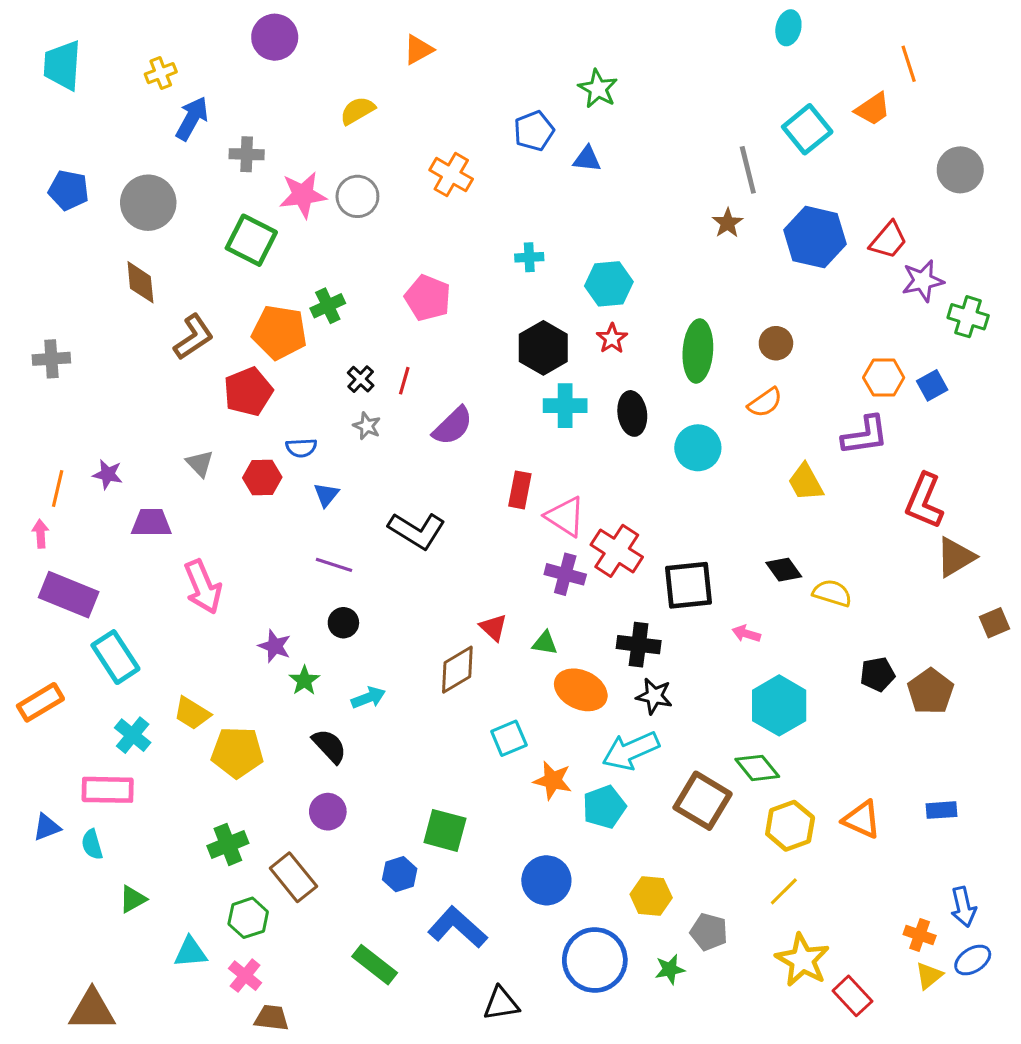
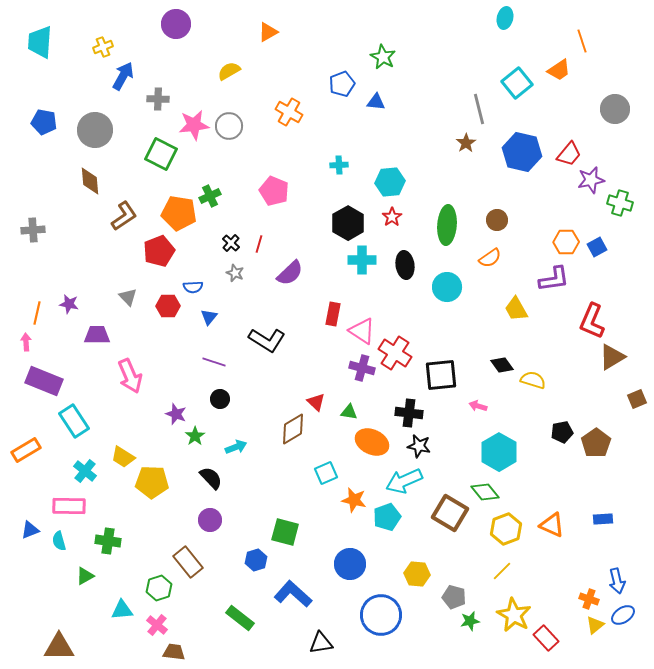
green cross: (228, 844) -> (108, 541), moved, turned 30
green star: (670, 969) -> (470, 621), moved

